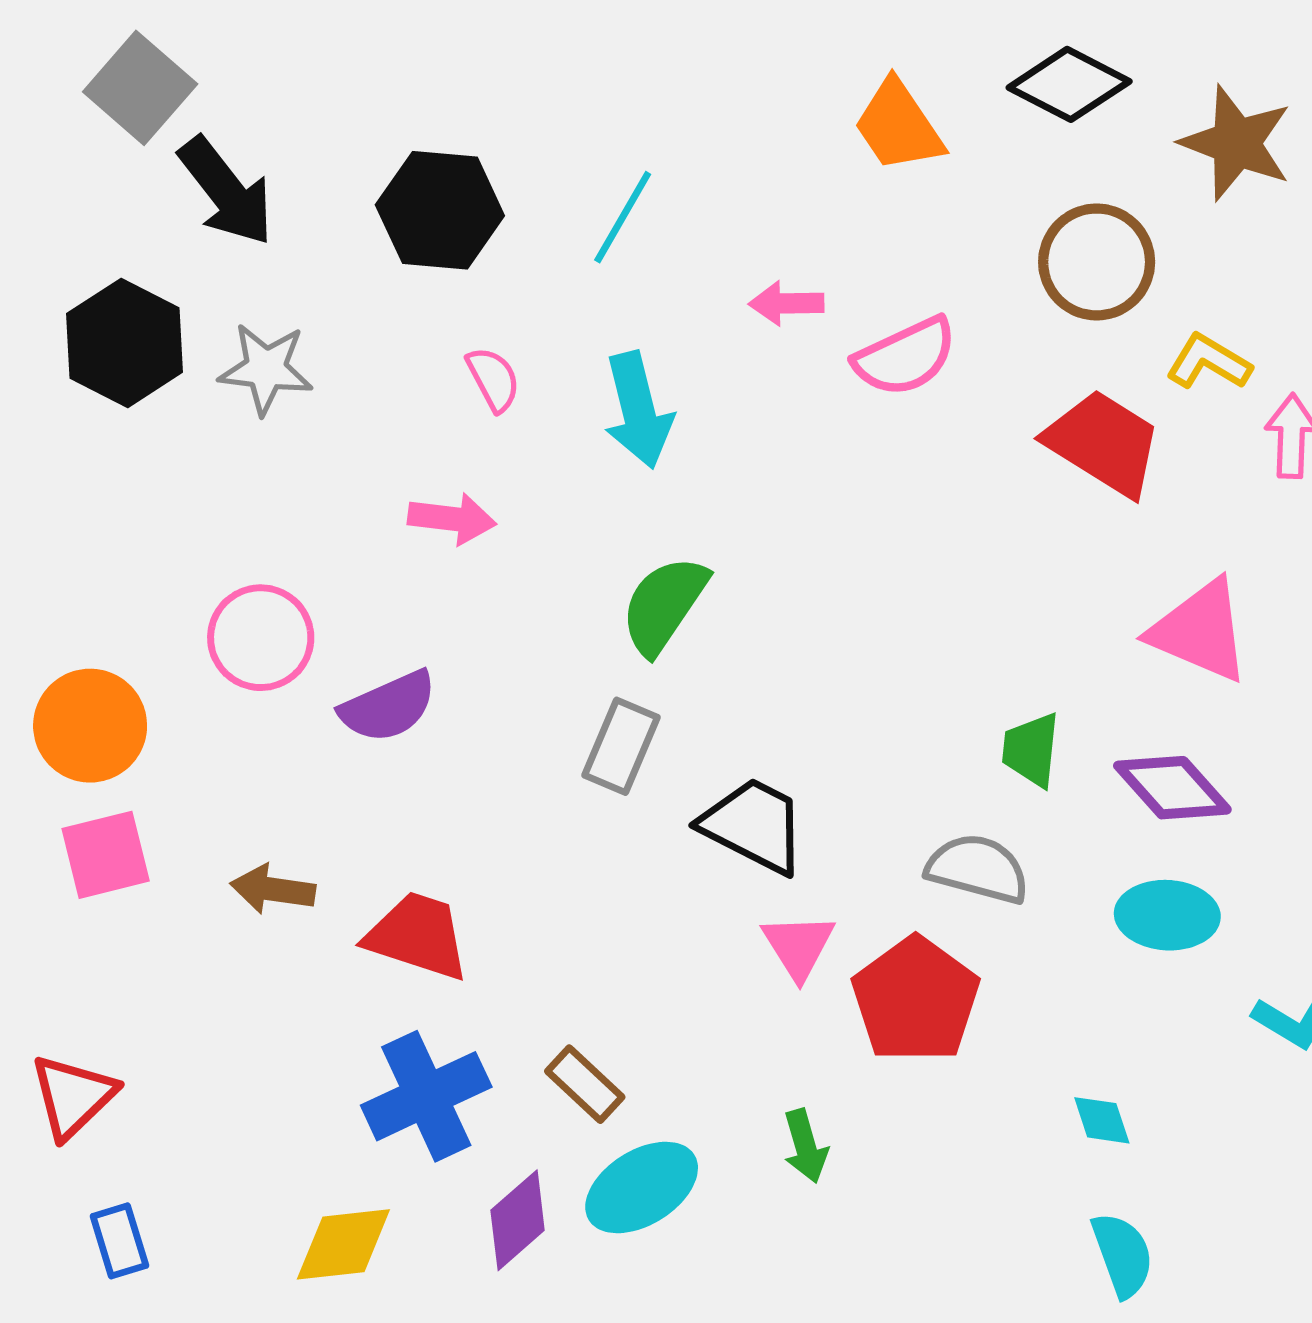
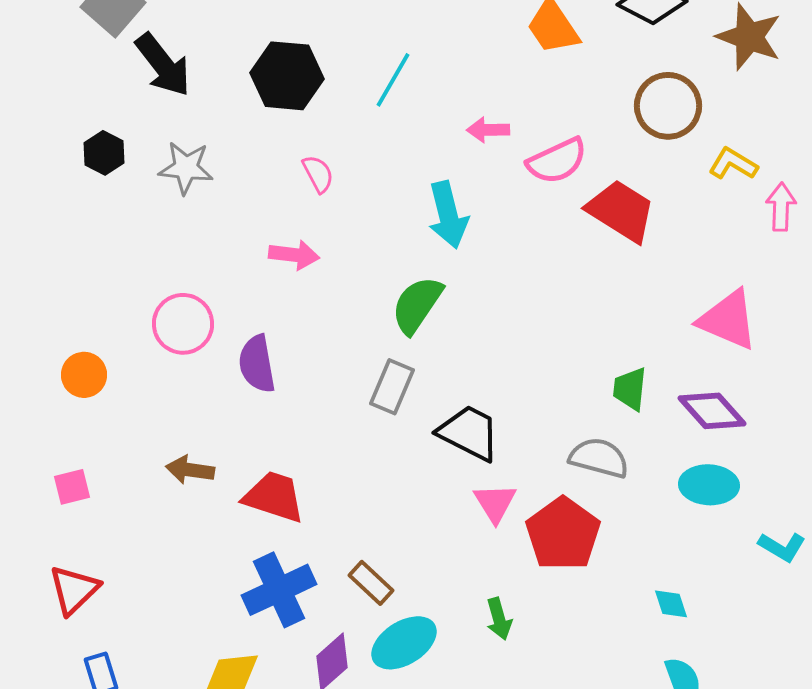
black hexagon: (125, 343) -> (104, 153), size x0.6
cyan arrow: (638, 410) -> (448, 215), moved
red trapezoid: (1104, 443) -> (621, 211), moved
purple semicircle: (388, 707) -> (257, 364), turned 104
orange circle: (90, 726) -> (84, 375), size x0.7
pink square: (106, 855) -> (72, 487), moved, size x0.7

